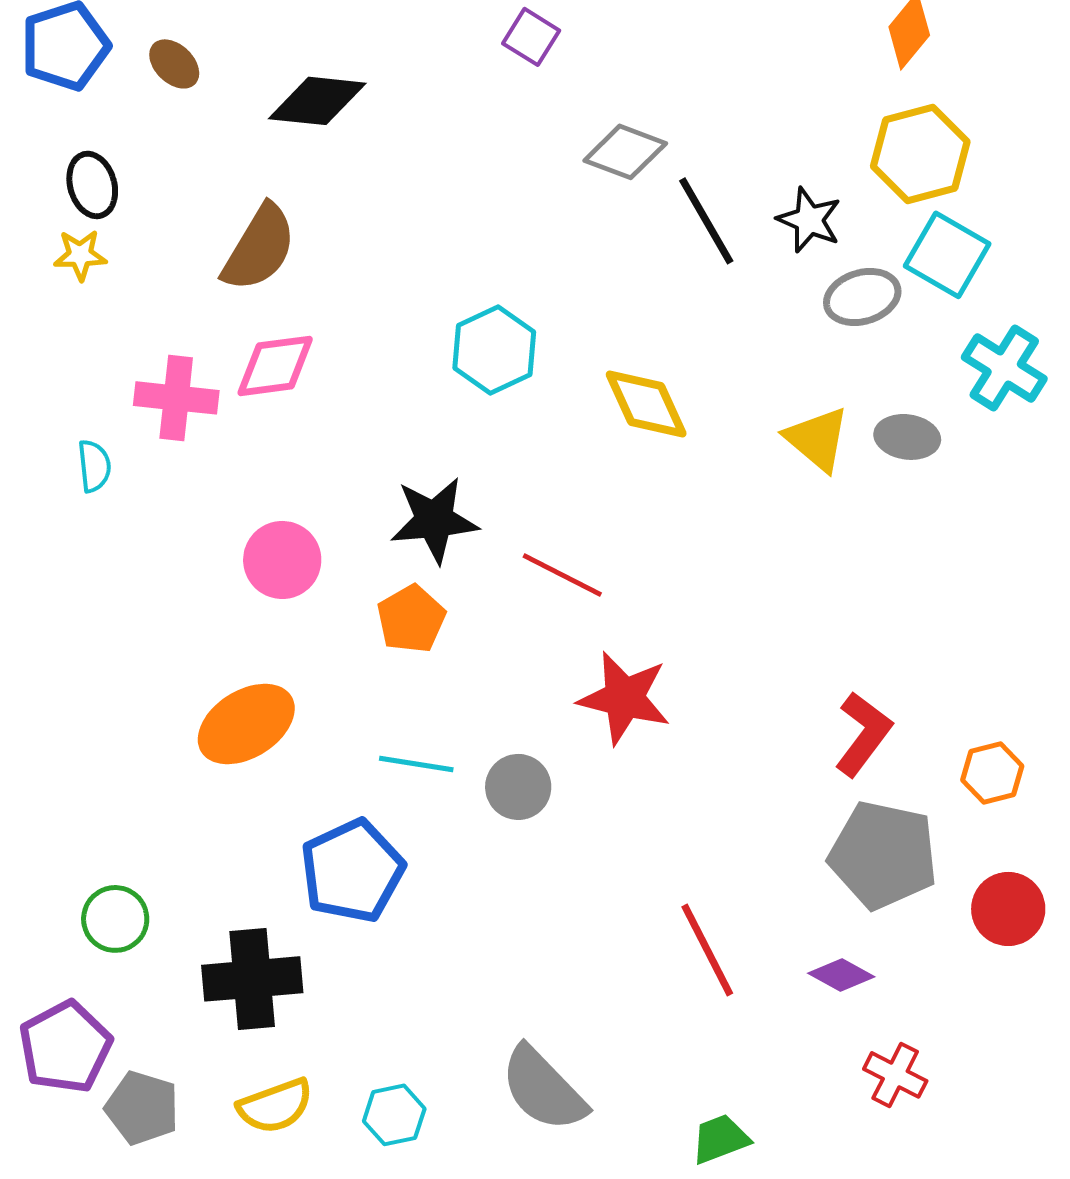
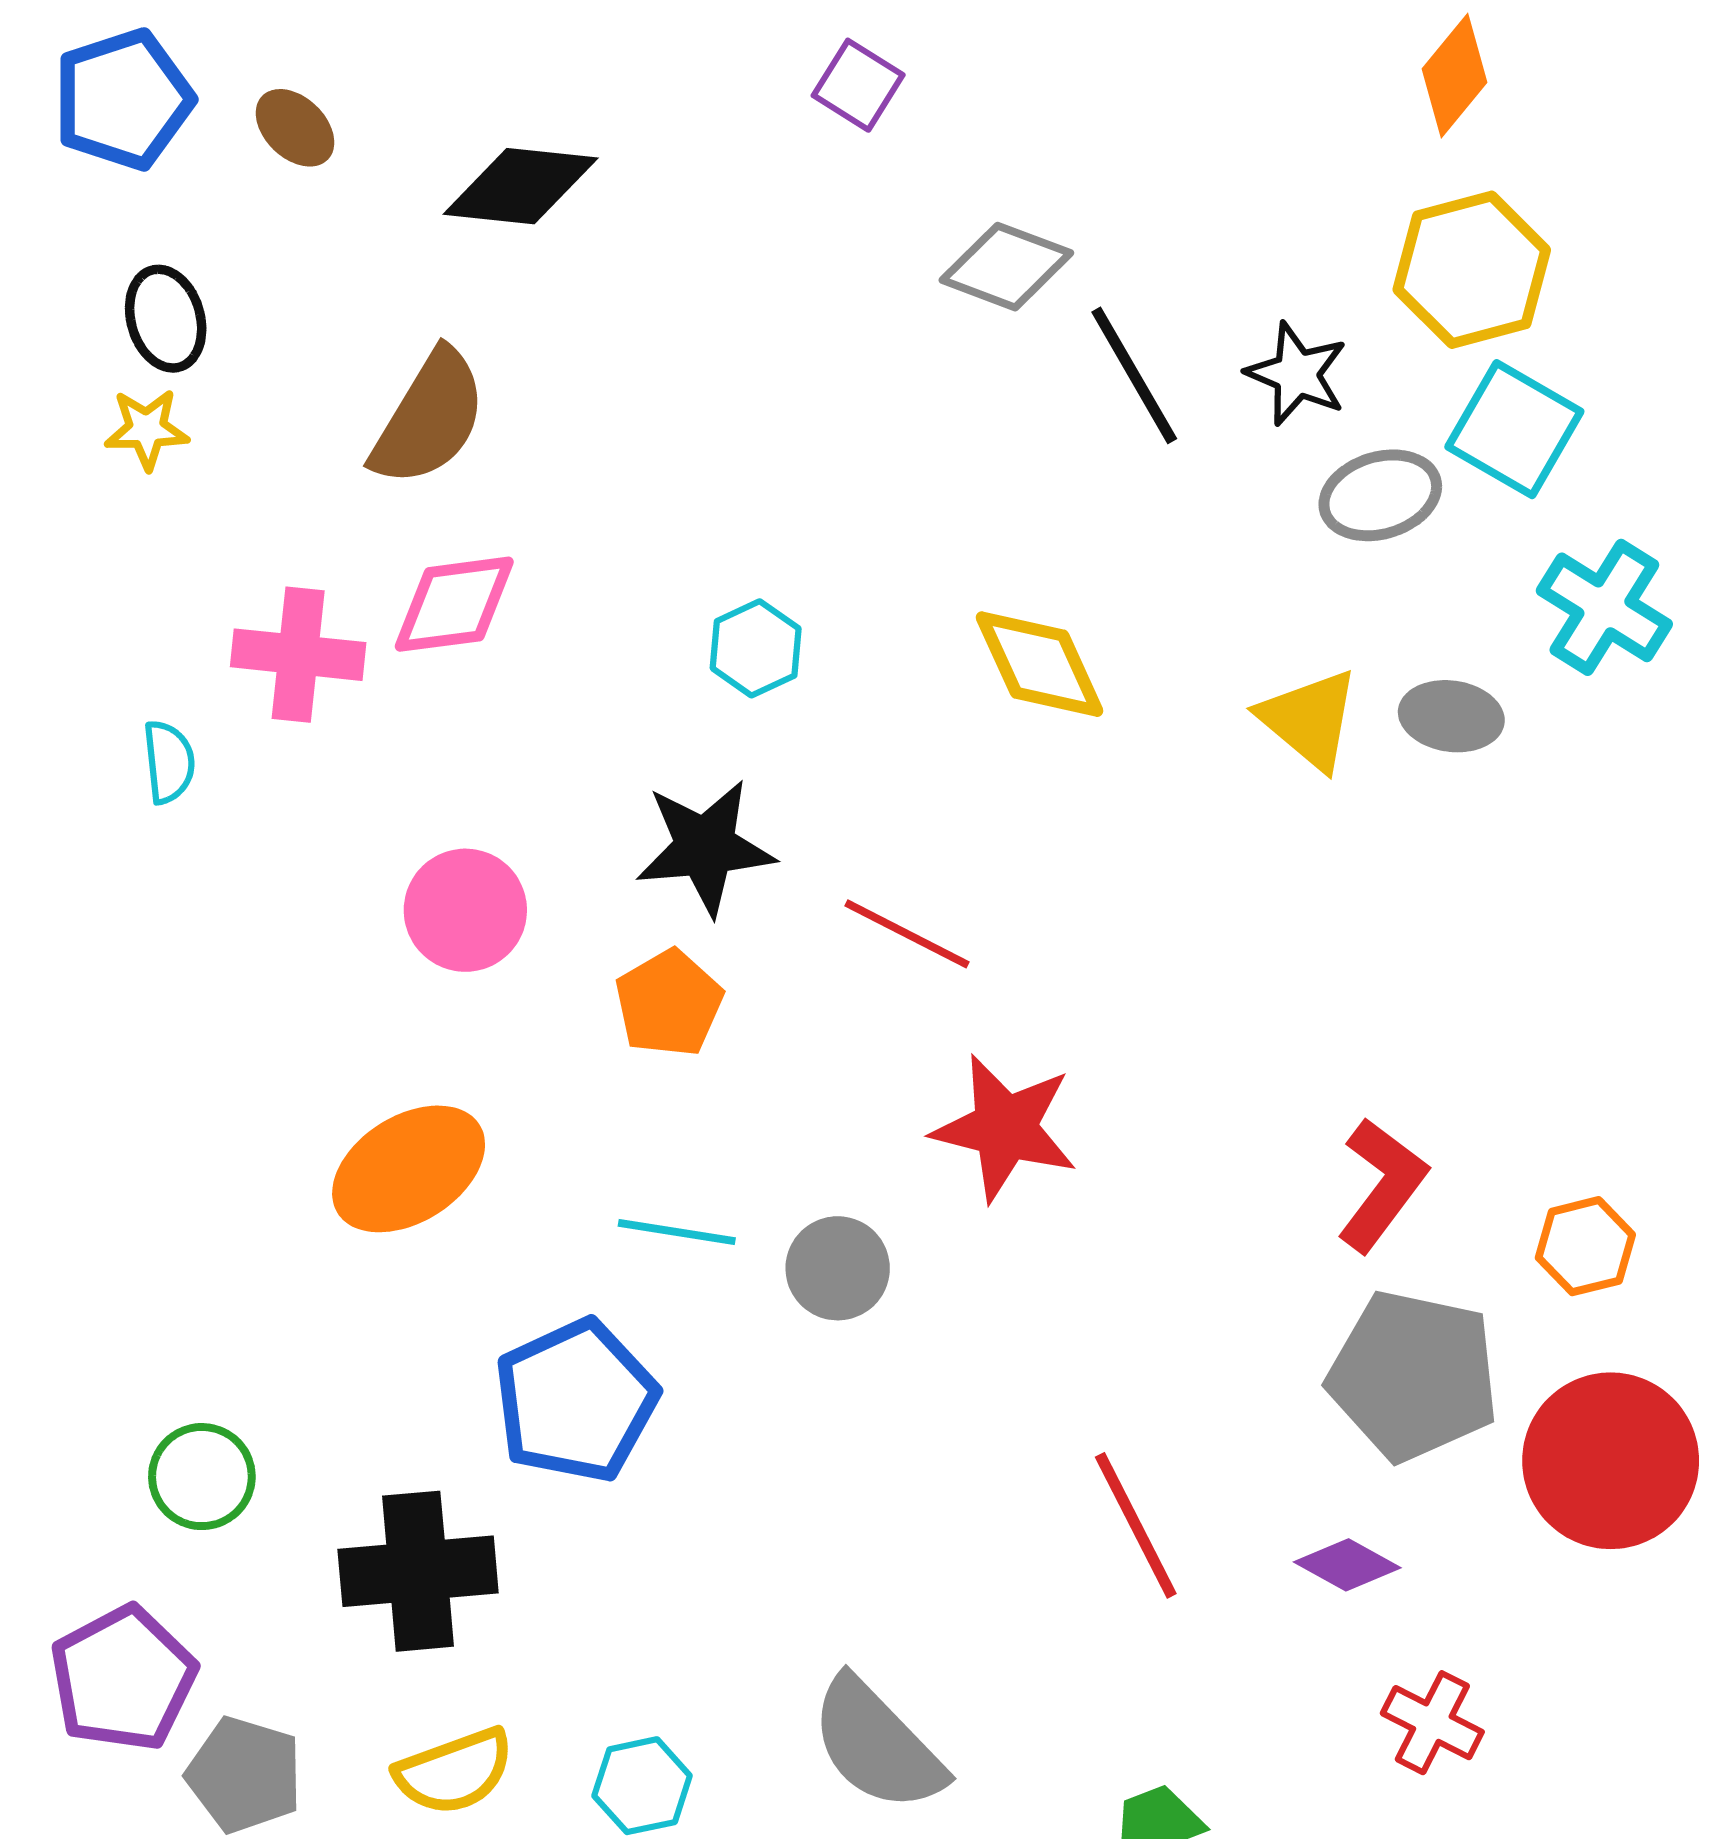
cyan hexagon: (494, 350) -> (756, 648), moved, size x0.7
red circle: (1008, 909) -> (1611, 1461), size x1.5

